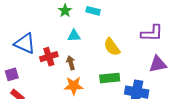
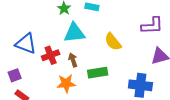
cyan triangle: (74, 36) -> (74, 33), size x1.6
green rectangle: (110, 78) -> (98, 73), moved
orange star: (74, 86) -> (66, 83), moved

